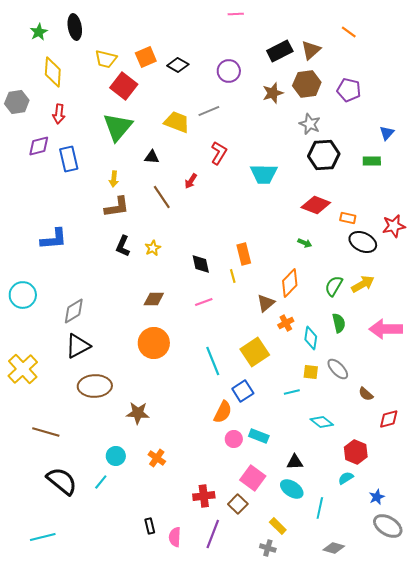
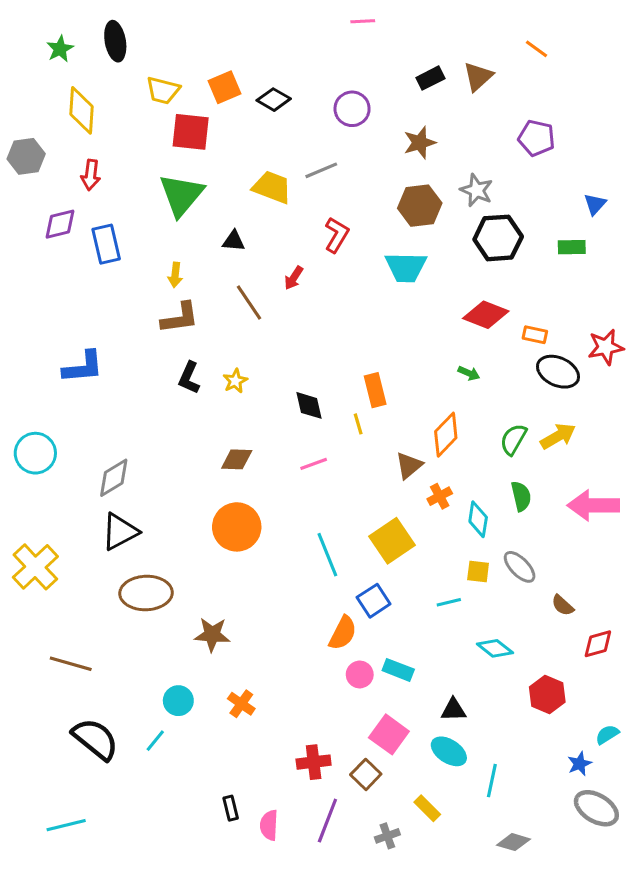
black rectangle: (280, 51) -> (430, 78), size x0.7
brown hexagon: (307, 84) -> (420, 206), moved
red square: (124, 86) -> (191, 132), turned -32
cyan semicircle: (346, 478) -> (607, 734), moved
gray cross: (268, 548) -> (387, 836), moved, turned -35

